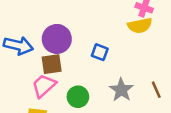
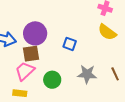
yellow semicircle: (140, 26) -> (107, 32), moved, turned 48
gray star: (121, 90) -> (87, 74), turned -30

